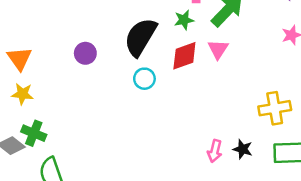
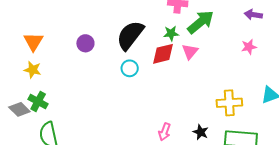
green star: (184, 20) -> (171, 33), moved
pink arrow: (215, 151) -> (165, 132), moved

